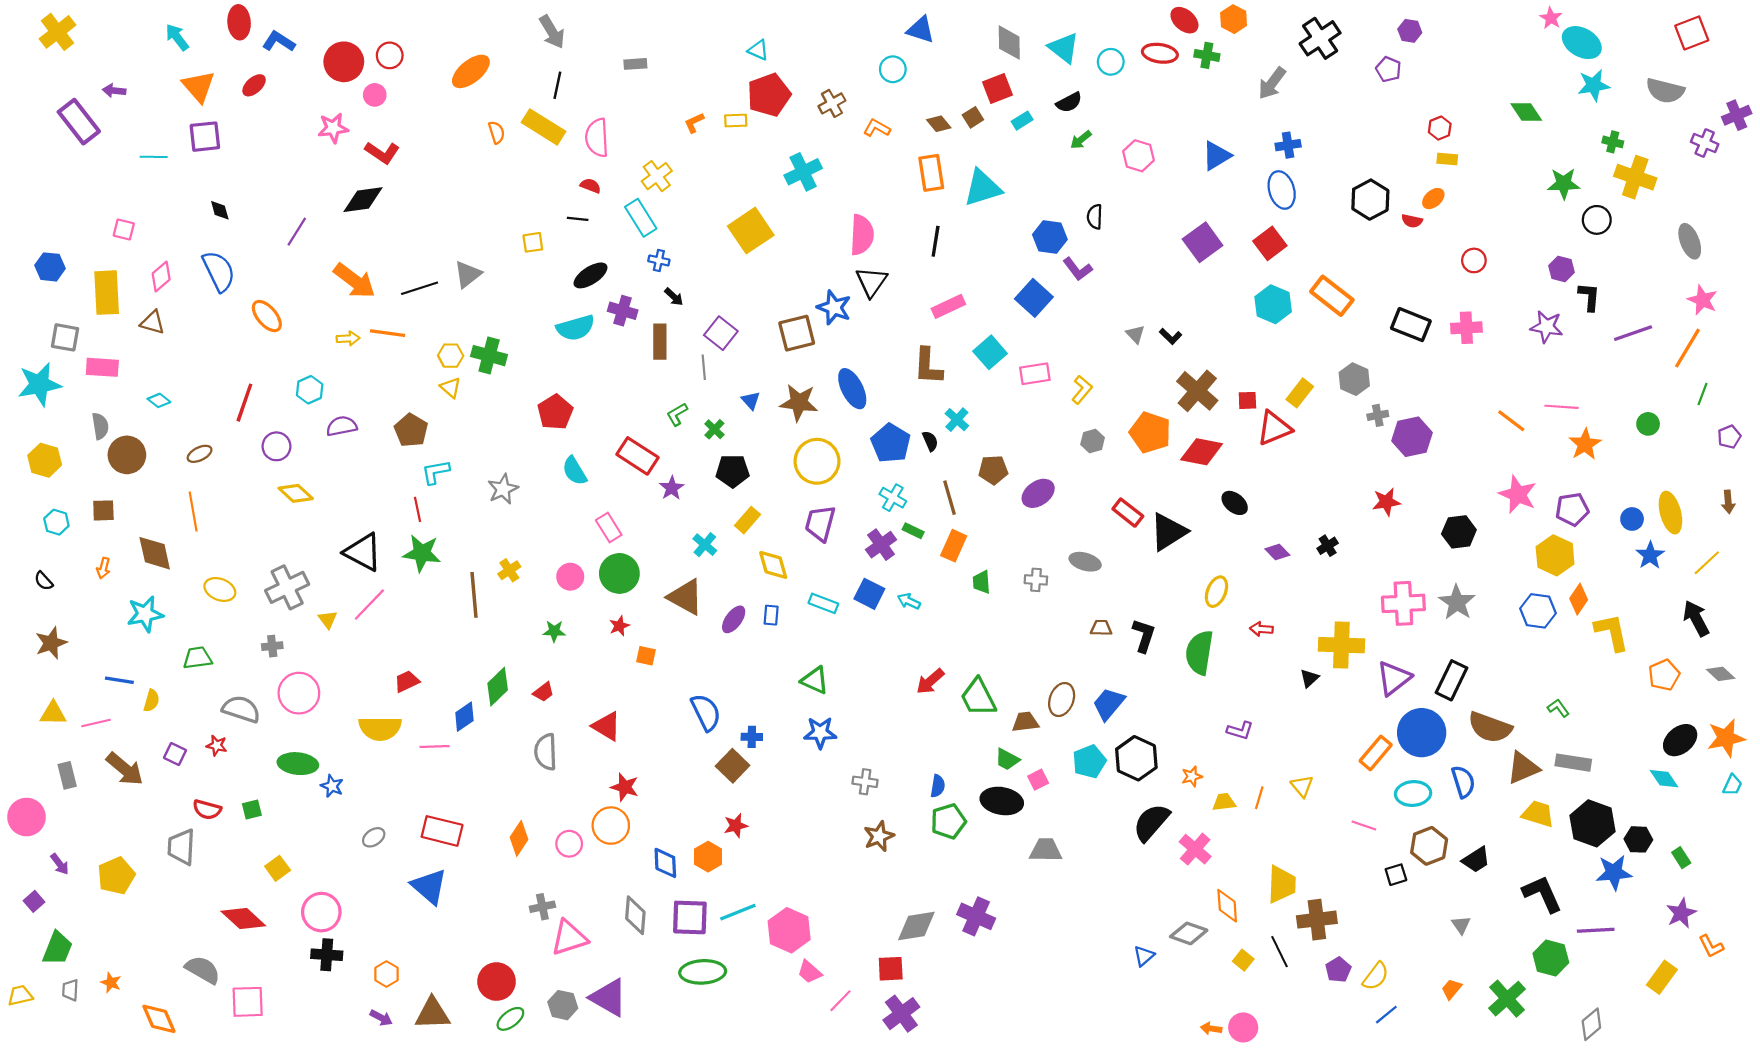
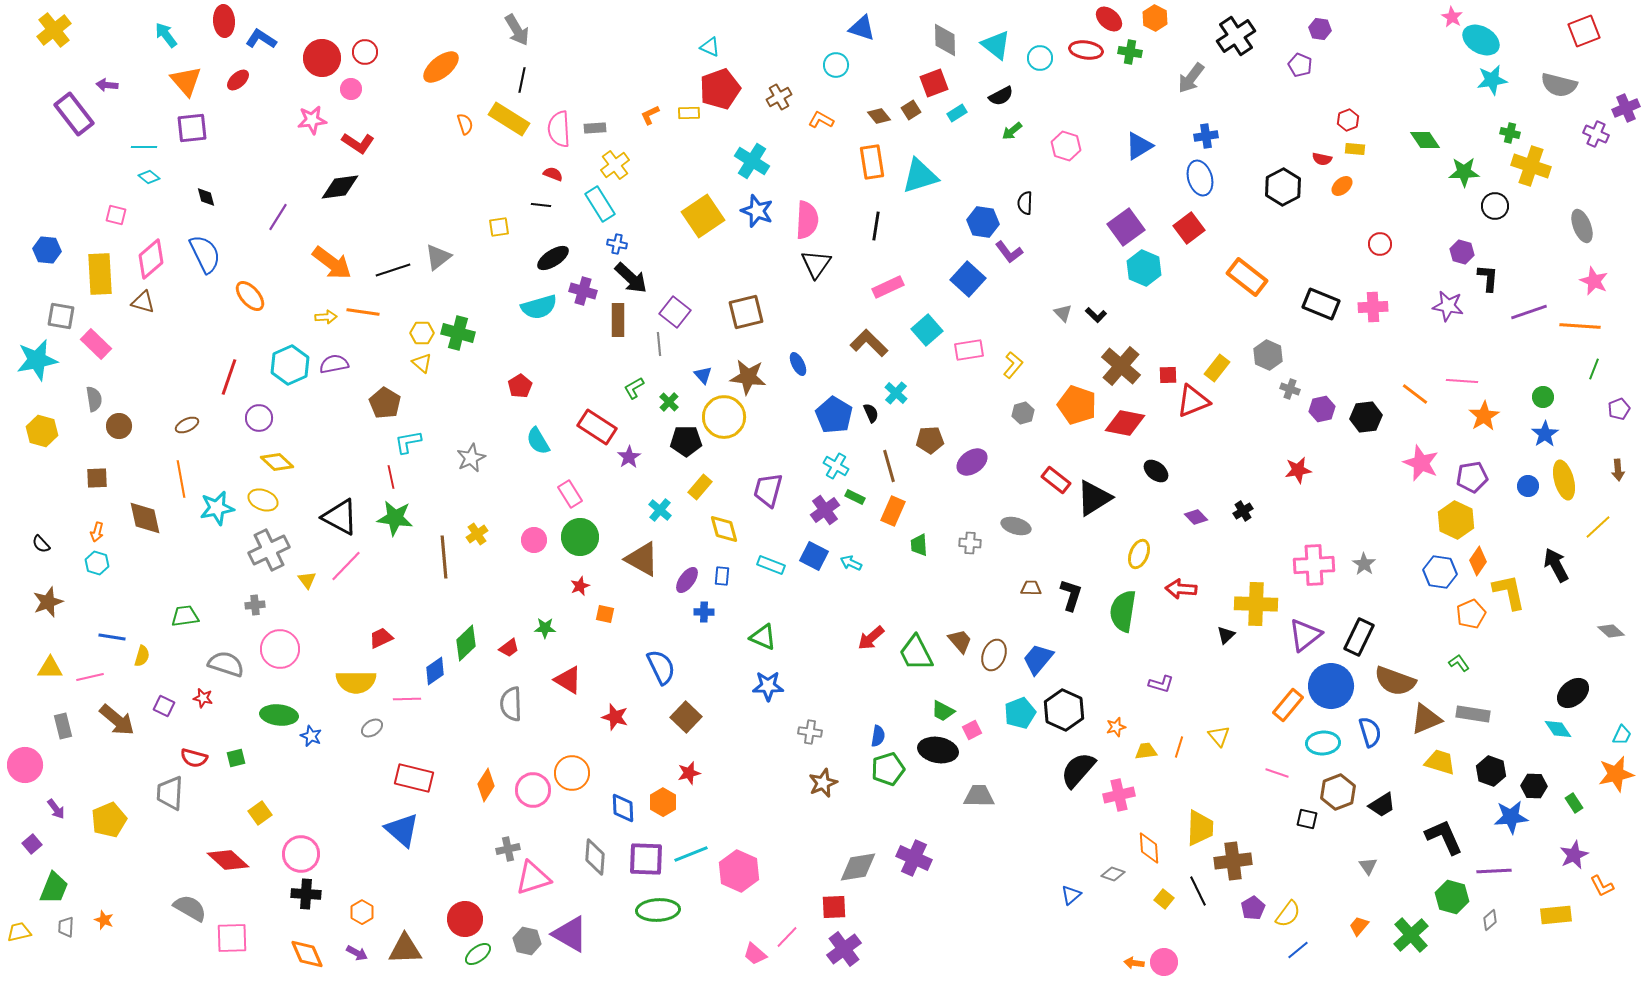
gray rectangle: (635, 64) -> (595, 128), moved
green diamond: (1526, 112) -> (1425, 140), moved
cyan cross: (803, 172) -> (752, 161), turned -32
red semicircle: (1412, 221) -> (1322, 159), moved
pink diamond: (161, 277) -> (151, 259), size x1.4
black arrow: (674, 297) -> (631, 278), size x1.8
cyan hexagon: (1273, 304) -> (1144, 268), moved
blue star: (834, 307) -> (757, 211), moved
orange line: (1688, 348) -> (1580, 326), turned 63
brown L-shape: (928, 366) -> (869, 343), turned 132
pink rectangle: (102, 367) -> (96, 344), turned 40
blue ellipse: (852, 389) -> (798, 364), size x0.6
cyan hexagon: (310, 390) -> (290, 365), size x1.5
cyan diamond: (159, 400) -> (149, 177), moved
red pentagon: (555, 412) -> (520, 386), size x0.7
gray cross: (1378, 415) -> (1290, 389), turned 30
purple semicircle: (342, 426) -> (334, 364), moved
purple hexagon: (1412, 437) -> (1322, 409), size x0.7
brown circle: (127, 455) -> (119, 426), size x0.7
yellow circle: (817, 461) -> (724, 417), moved
cyan hexagon: (56, 522) -> (97, 563), moved
black hexagon: (1459, 532) -> (1366, 417), moved
blue star: (1650, 555) -> (1545, 434), moved
yellow ellipse: (220, 589) -> (263, 500), moved
gray star: (1457, 602) -> (1364, 564), size x0.7
cyan star: (145, 614) -> (217, 508), moved
black arrow: (1696, 618) -> (1556, 565), moved
red arrow: (1261, 629) -> (1181, 589), size x1.4
green star: (554, 631) -> (545, 628), moved
orange pentagon: (1664, 675) -> (1471, 614), moved
brown trapezoid: (1025, 722) -> (960, 641), moved, turned 56
blue cross: (752, 737) -> (704, 612), moved
orange star: (1726, 738) -> (1616, 774), moved
red star: (625, 787) -> (615, 717), moved
black hexagon: (1592, 823) -> (1491, 771), size x0.7
gray ellipse: (374, 837) -> (372, 728), moved
pink circle: (569, 844) -> (533, 790), size x1.4
pink cross: (1195, 849) -> (1119, 795), turned 36
black square: (1396, 875) -> (1307, 819), turned 30
gray diamond: (1189, 933) -> (1113, 874), size x0.7
pink trapezoid: (809, 972) -> (755, 954), moved
yellow rectangle: (1662, 977) -> (1556, 915), turned 48
orange diamond: (159, 1019) -> (307, 954), moved
gray diamond: (1591, 1024) -> (1490, 920), moved, size x0.7

